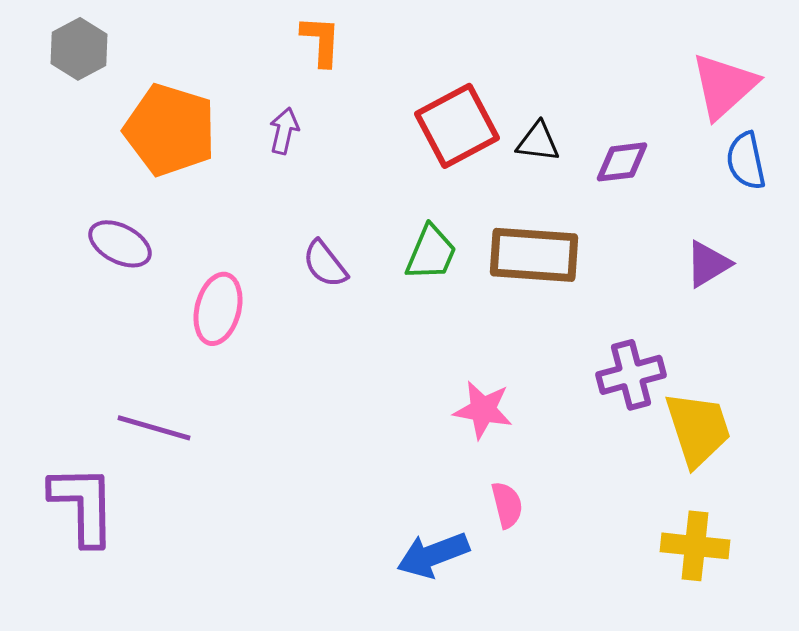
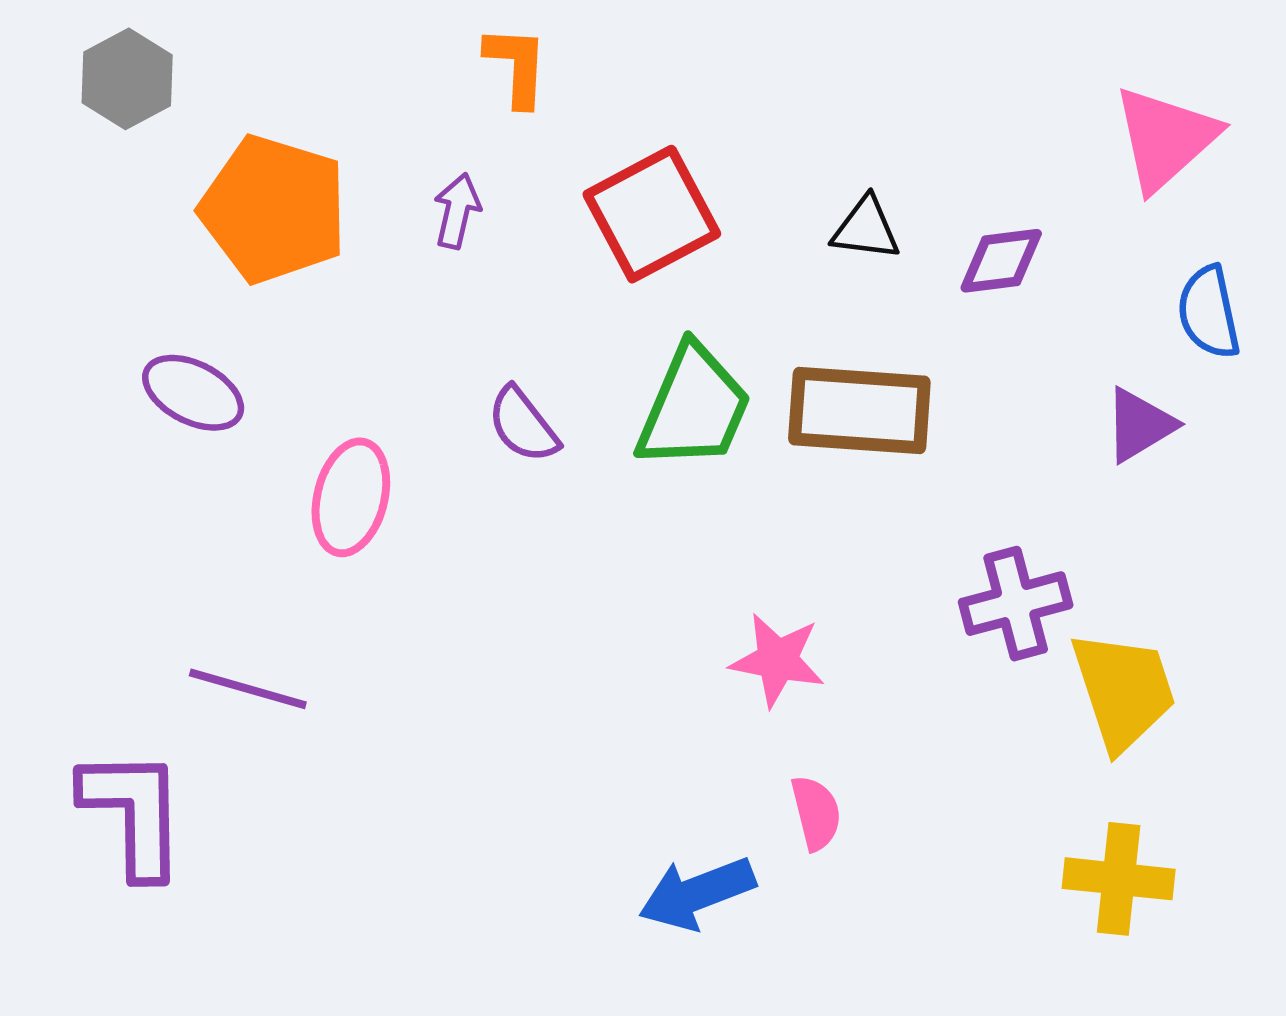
red square: (457, 126) -> (652, 214), moved
blue semicircle: (746, 161) -> (1209, 312), moved
green trapezoid: (431, 253) -> (694, 407), size x1.4

